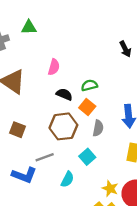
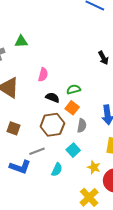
yellow star: (110, 188) -> (94, 167), moved

